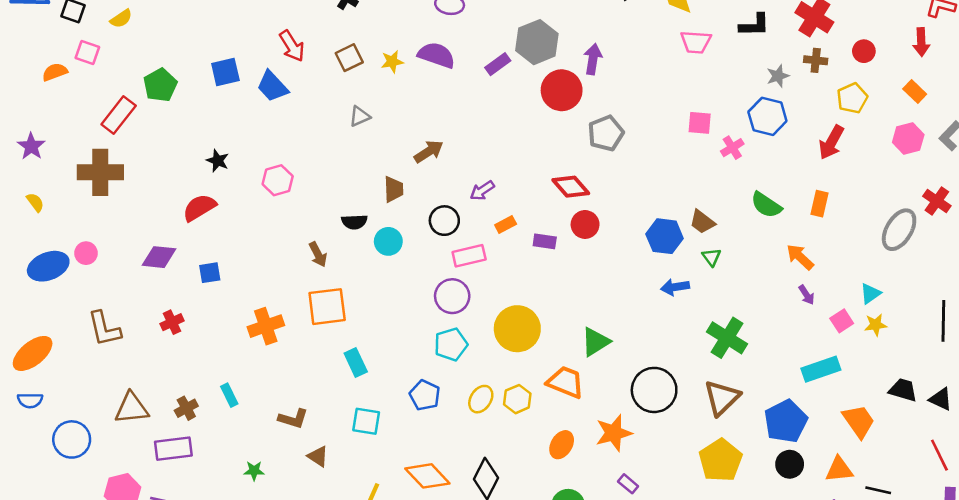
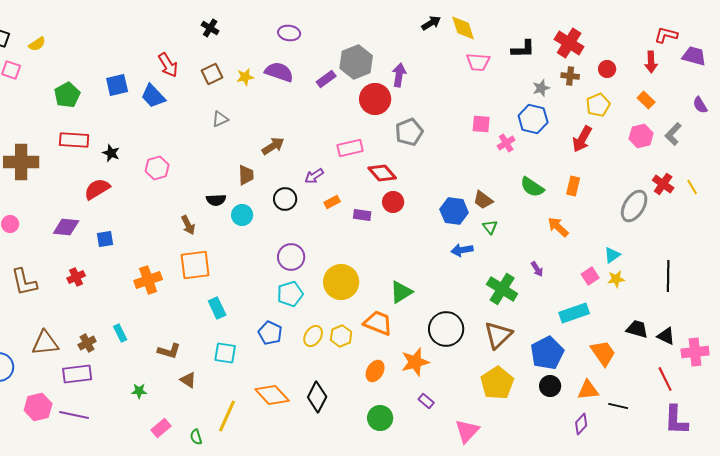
red rectangle: (119, 115) -> (74, 140), moved, turned 56
pink rectangle: (469, 256) -> (350, 148), moved
purple arrow: (807, 295) -> (537, 269), moved

